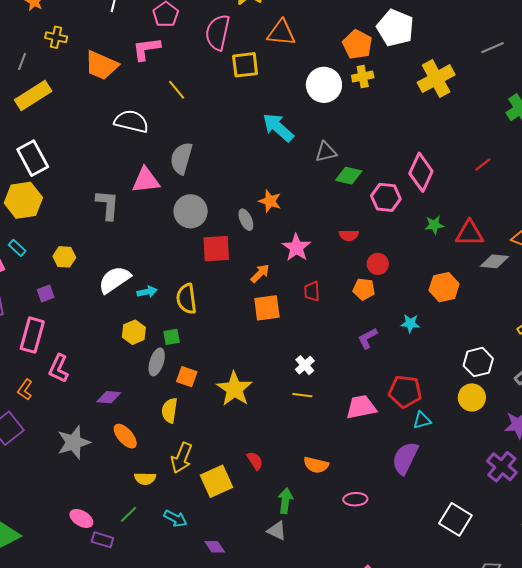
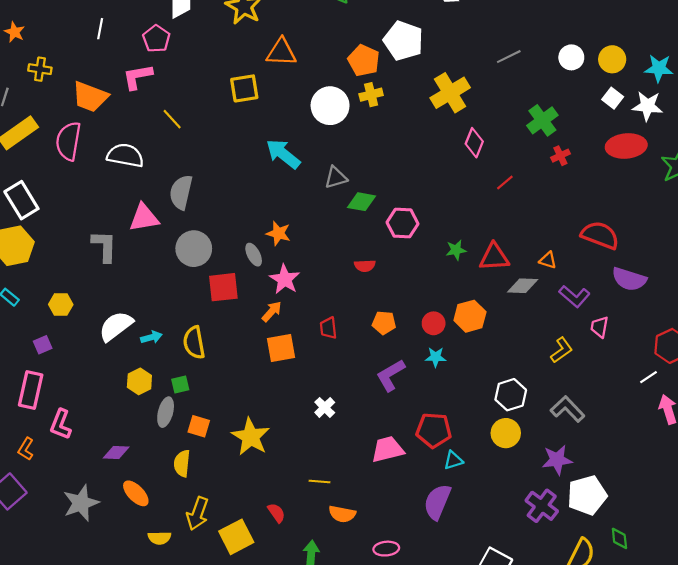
pink semicircle: (218, 32) -> (68, 141), moved
pink diamond: (421, 172) -> (474, 143), moved, size x0.7
pink star: (296, 248) -> (285, 279), moved
red circle: (378, 264) -> (434, 323), moved
purple L-shape: (368, 338) -> (391, 375), size x1.4
yellow line: (302, 395) -> (320, 481), moved

